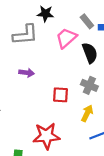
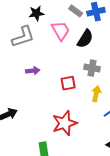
pink trapezoid: (66, 38) -> (61, 31), turned 115
black semicircle: (90, 53) -> (85, 39), turned 66

